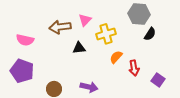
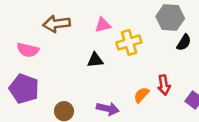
pink triangle: (85, 20) -> (103, 25), turned 32
brown arrow: (60, 27) -> (57, 24), moved
orange semicircle: (116, 57) -> (141, 95), moved

